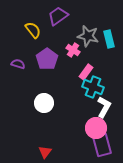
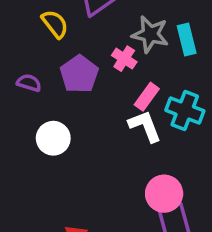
cyan cross: (93, 87) -> (185, 111), moved
white circle: (44, 103) -> (53, 138), moved
white L-shape: (104, 107) -> (145, 126), moved, turned -50

